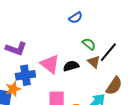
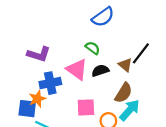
blue semicircle: (76, 18) -> (103, 17), size x1.5
green semicircle: (89, 44) -> (93, 48), moved
brown semicircle: (114, 86) -> (124, 93), moved

